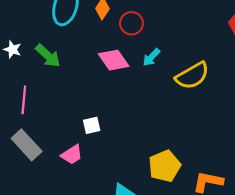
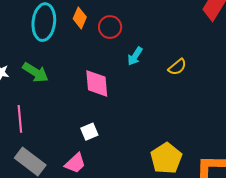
pink diamond: (114, 60) -> (97, 83), moved, turned 40
yellow semicircle: (192, 76) -> (177, 67), size x0.6

